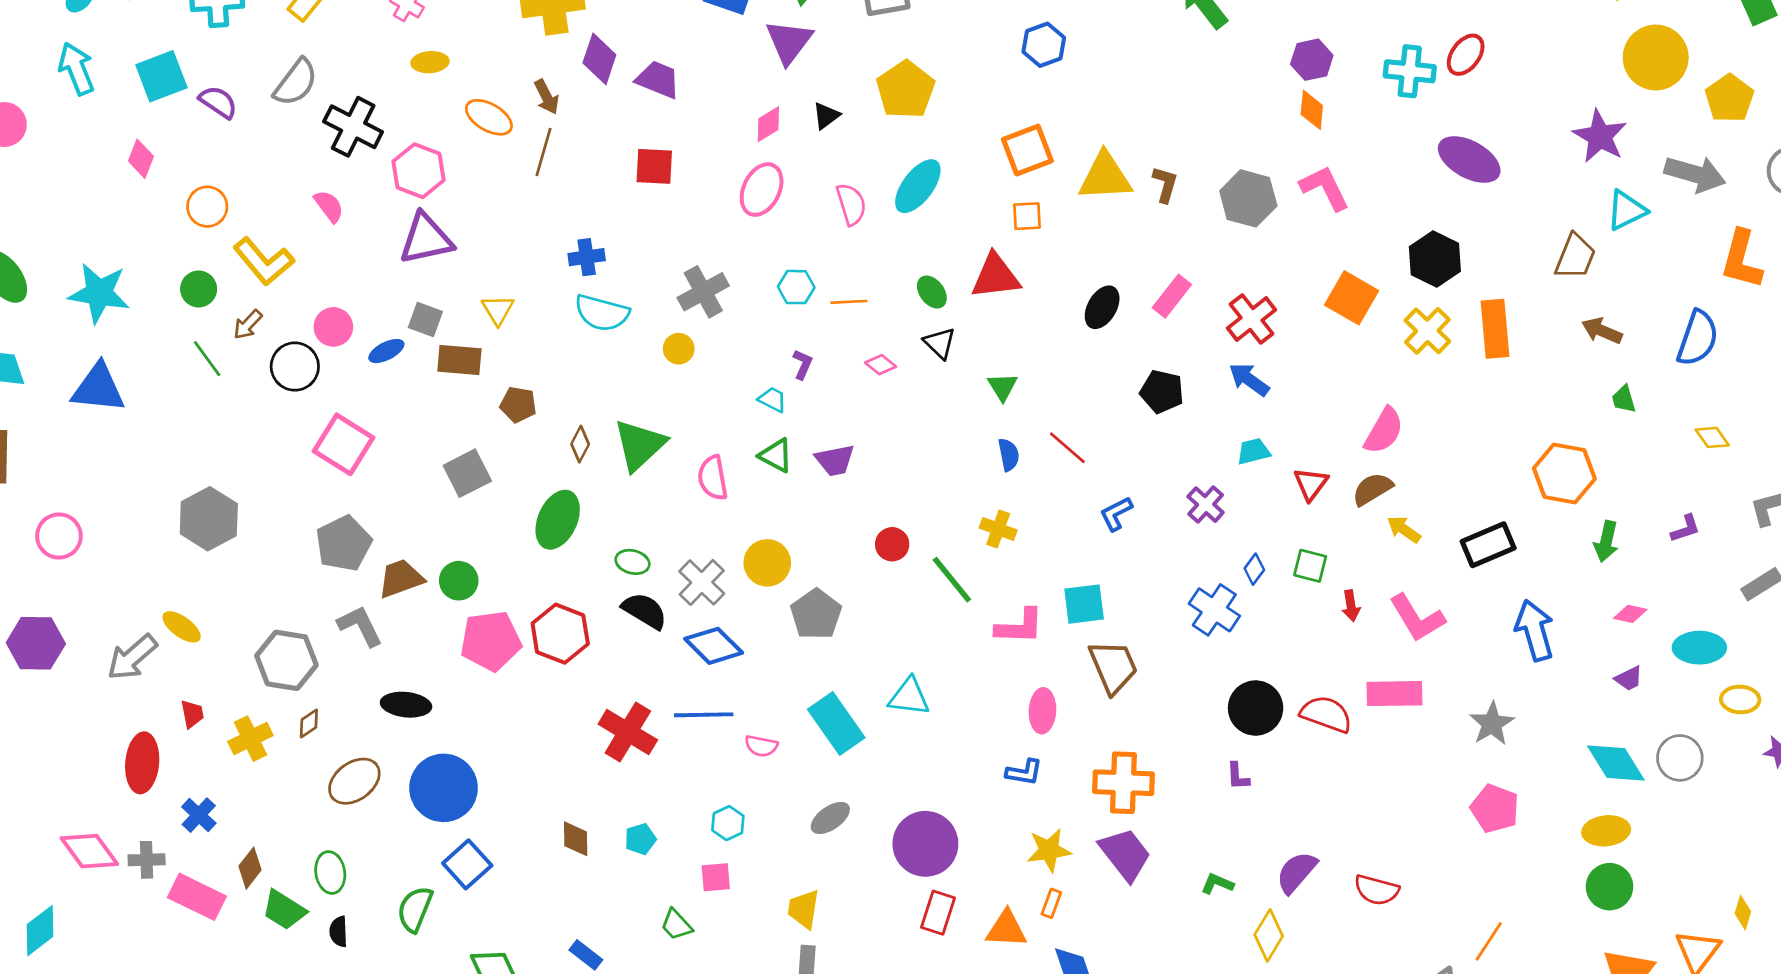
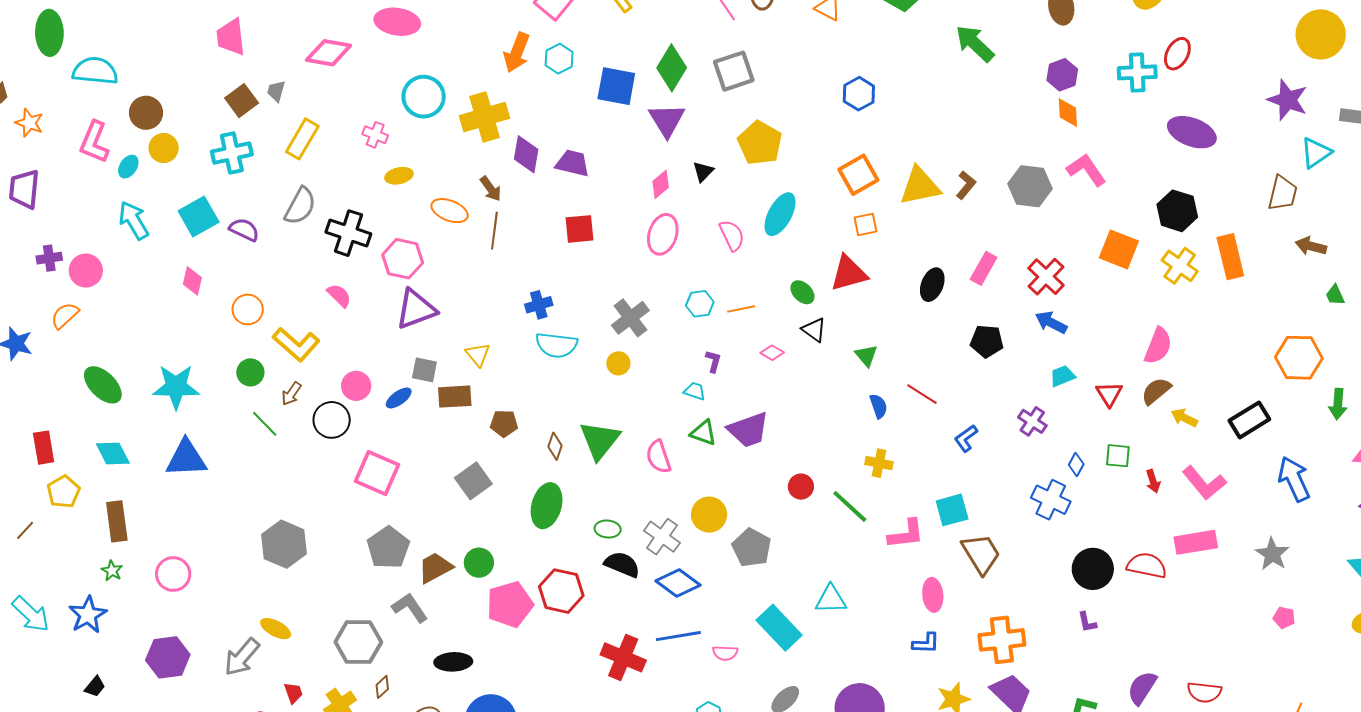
brown L-shape: (1165, 184) -> (966, 185), turned 32
purple trapezoid: (835, 460) -> (748, 430), size x1.4
pink pentagon: (1495, 809) -> (1284, 618), size x0.6

